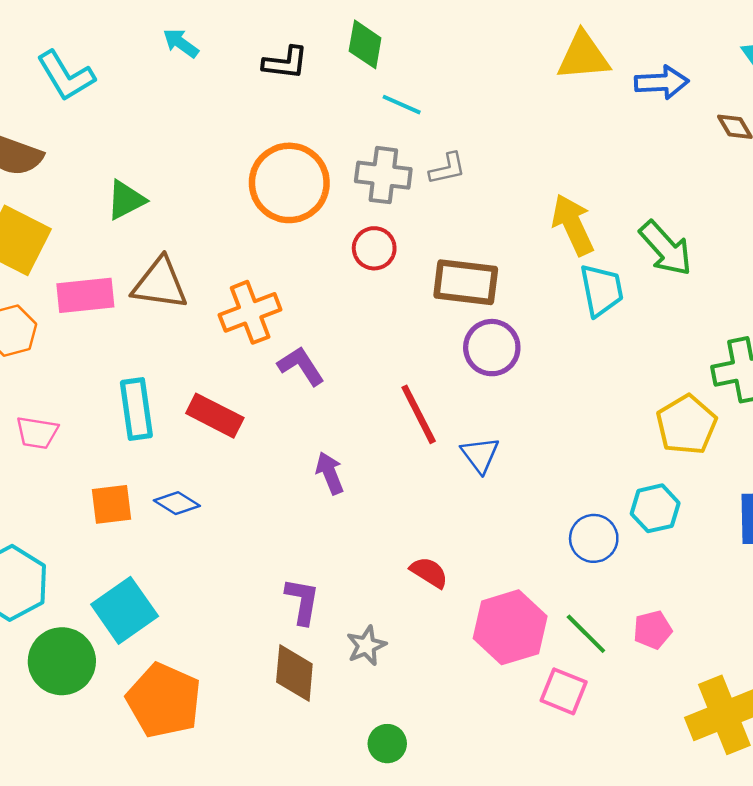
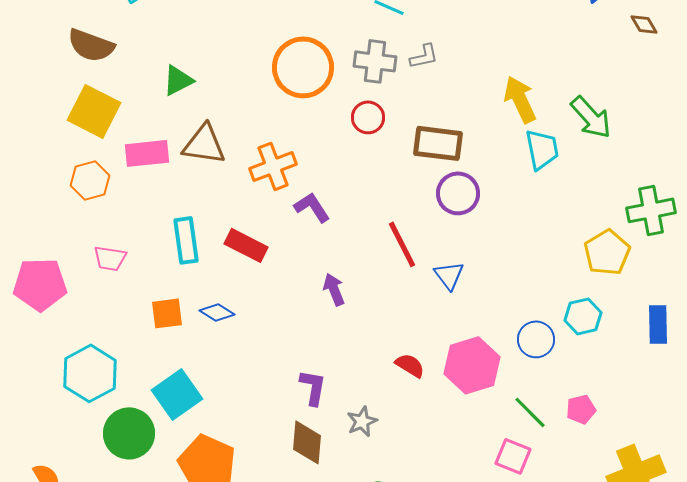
pink hexagon: (510, 627) -> (472, 365), moved

